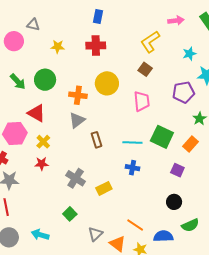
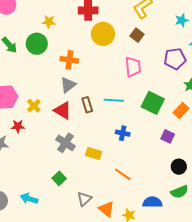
yellow star: (58, 47) -> (49, 22), moved
yellow circle: (107, 83) -> (103, 34), moved
red triangle: (36, 113) -> (63, 110), moved
cyan line: (132, 143) -> (114, 100), moved
red star: (42, 164) -> (18, 126), moved
yellow rectangle: (104, 188) -> (94, 154), turned 42
black circle: (174, 202) -> (179, 167), moved
orange line: (135, 225) -> (123, 174), moved

